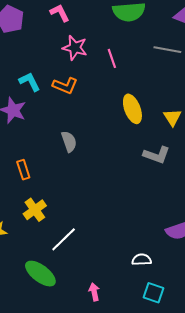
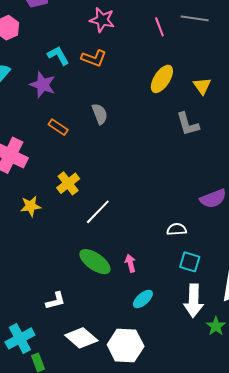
pink line: (112, 58) -> (159, 27), moved
yellow ellipse: (132, 109) -> (162, 79), turned 56
gray L-shape: (157, 155) -> (188, 124), turned 56
orange rectangle: (23, 170) -> (58, 127), moved, turned -36
green ellipse: (40, 274) -> (95, 262), moved

